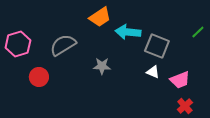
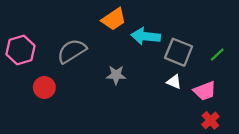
green line: (198, 32) -> (217, 54), moved

